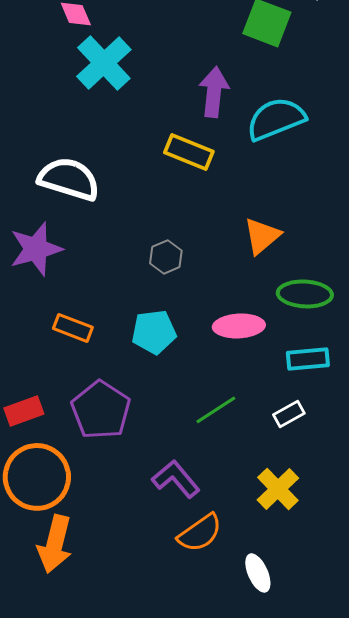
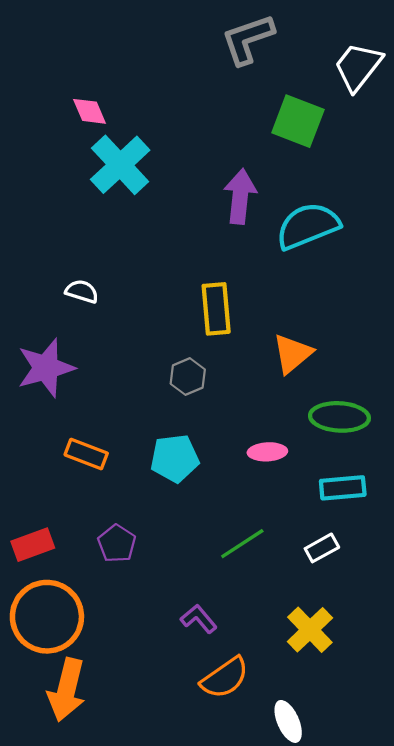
yellow rectangle: (189, 152) -> (216, 309), moved, turned 63
white semicircle: (69, 179) -> (82, 291), size x0.5
pink ellipse: (239, 326) -> (267, 452), size x0.7
purple pentagon: (101, 410) -> (117, 544), size x0.6
purple L-shape: (176, 479) -> (199, 619), size x0.7

